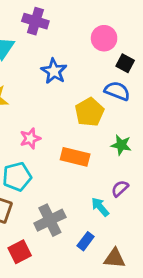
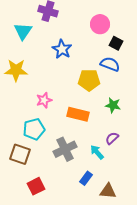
yellow pentagon: (90, 112) -> (89, 80), turned 30
gray cross: (50, 220) -> (65, 149), moved

